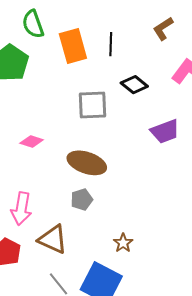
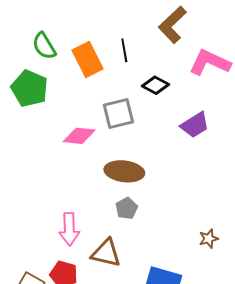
brown L-shape: (163, 29) -> (173, 25), size x1.5
pink diamond: (32, 141) -> (79, 136), moved, size x1.4
brown star: (123, 243) -> (209, 239), moved, turned 30

